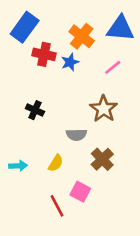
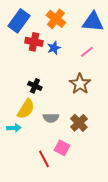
orange cross: (82, 36) -> (56, 19), moved
black cross: (35, 110) -> (35, 86), moved
gray semicircle: (76, 135) -> (51, 118), moved
yellow semicircle: (56, 163) -> (26, 109), moved, size x1.5

